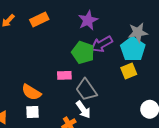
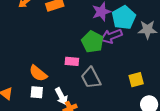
cyan pentagon: (133, 49) -> (124, 18), moved
yellow square: (129, 71) -> (136, 80), moved
white arrow: (83, 110) -> (61, 96), moved

